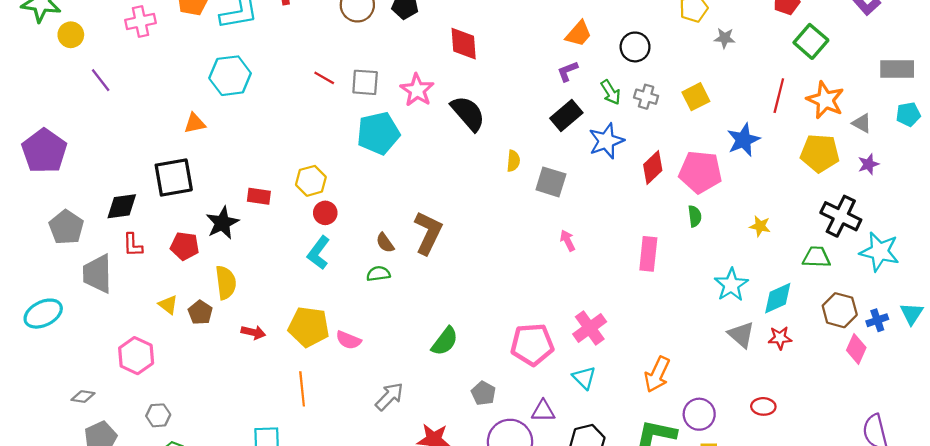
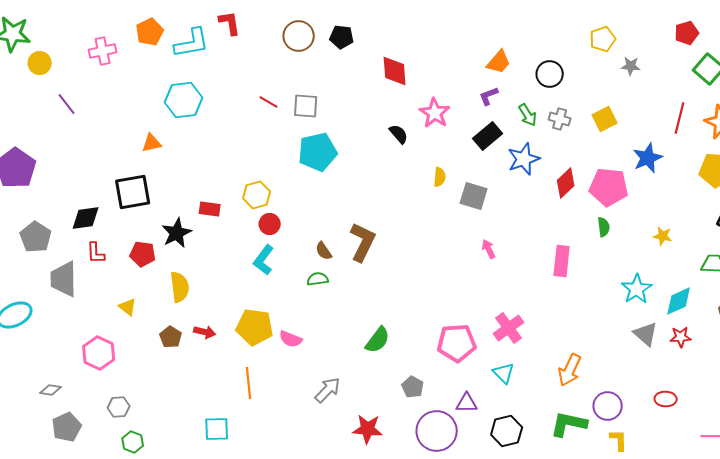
pink star: (417, 90) -> (435, 113), moved
black semicircle: (468, 113) -> (399, 134), size x0.6
brown pentagon: (200, 312) -> (171, 337), moved

